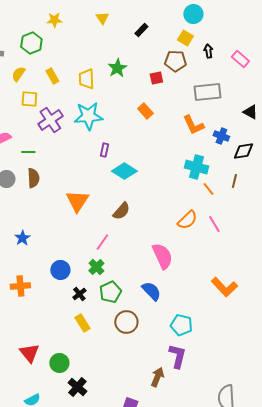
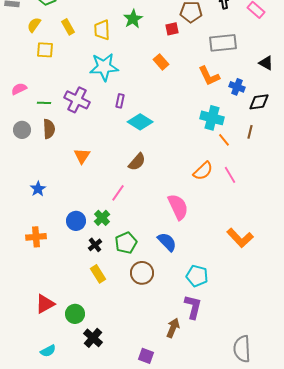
purple cross: (50, 120) -> (77, 100), moved, turned -30
orange triangle: (77, 201) -> (82, 156), moved, size x0.7
green cross: (96, 267) -> (102, 218), moved
red triangle: (29, 353) -> (45, 304), turned 40

